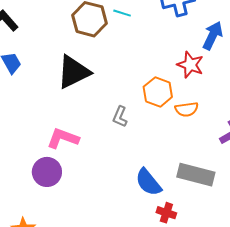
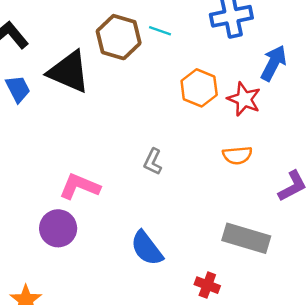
black triangle: (73, 72) -> (69, 72), moved, turned 48
orange hexagon: (158, 92) -> (199, 88), moved
blue semicircle: (148, 182) -> (147, 248), moved

